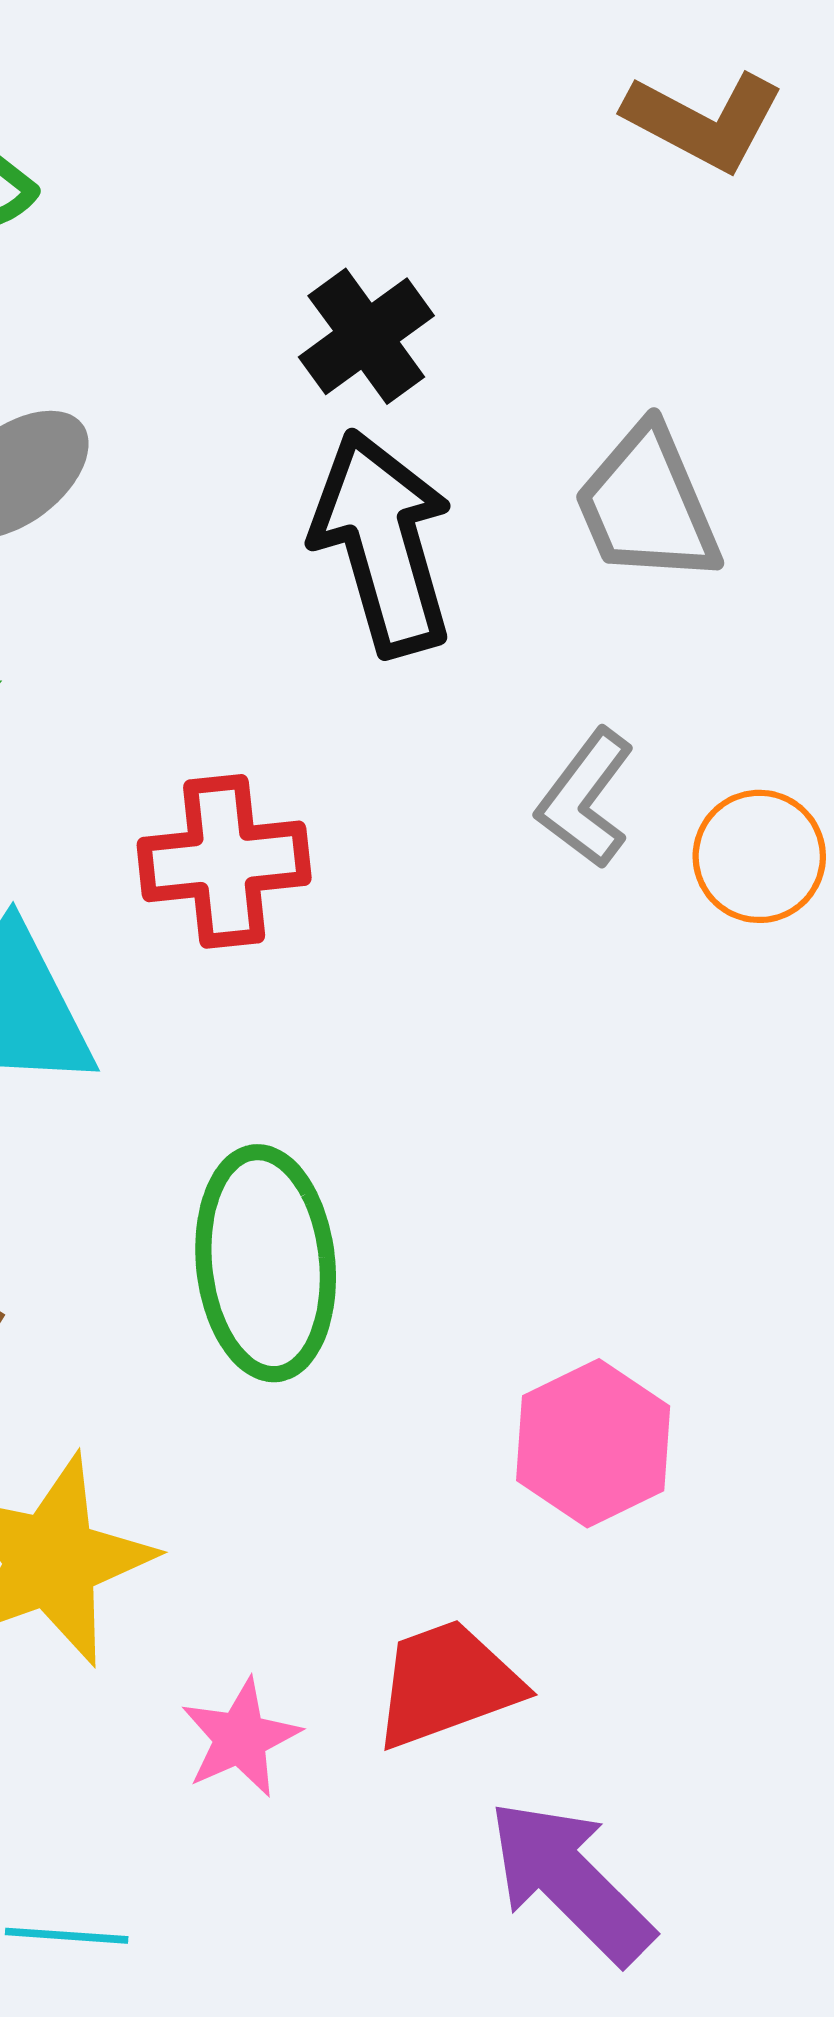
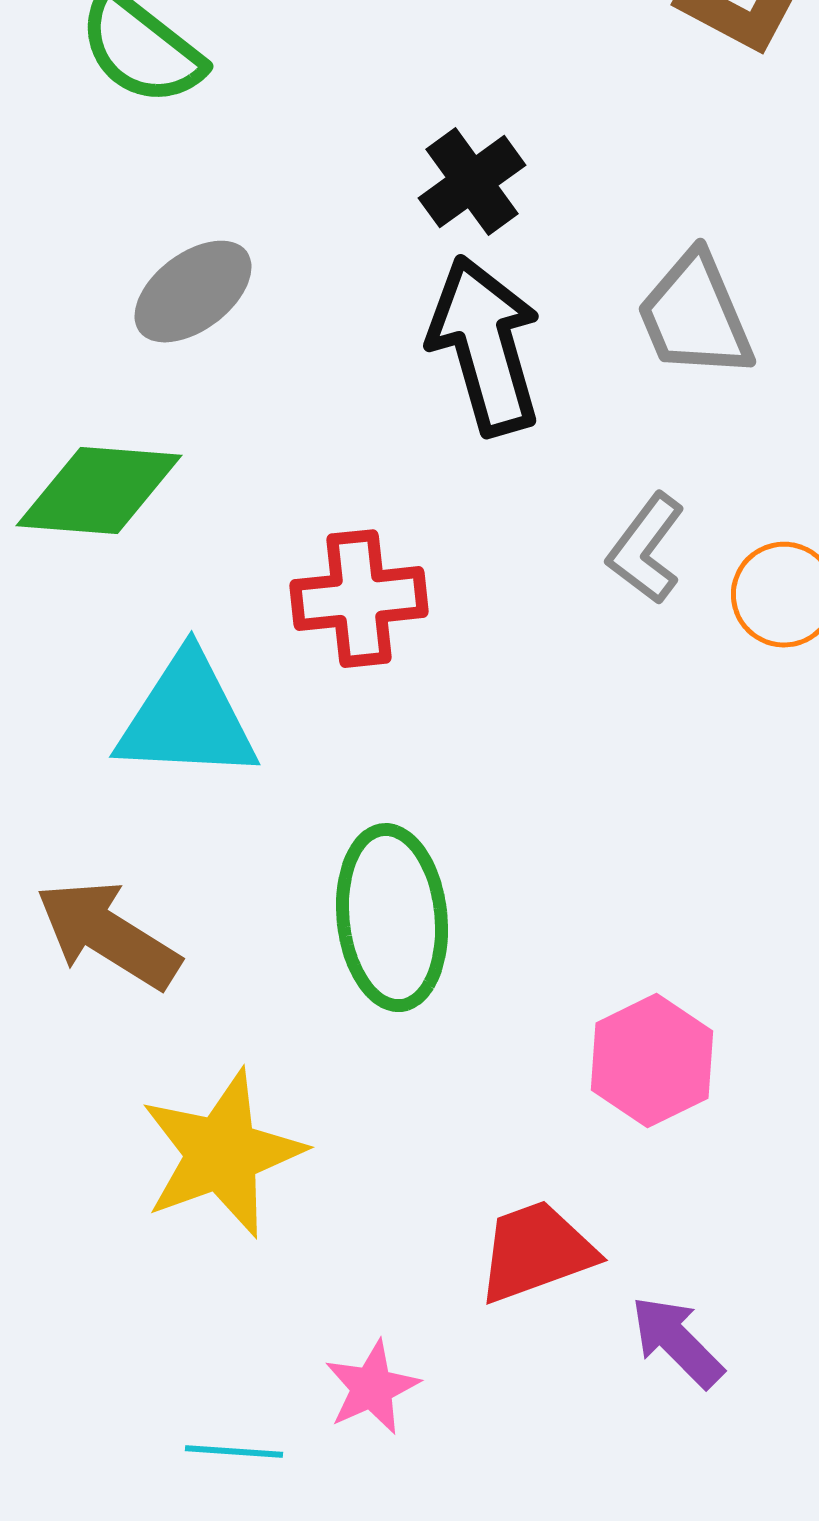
pink star: (240, 1738) -> (372, 1388), moved
purple arrow: (570, 1882) -> (677, 1342), moved, size x0.7

